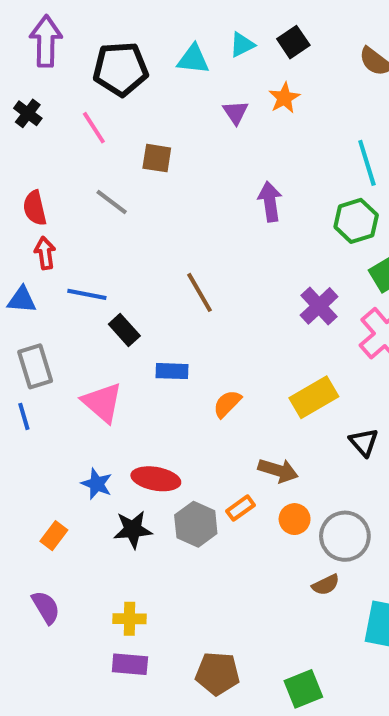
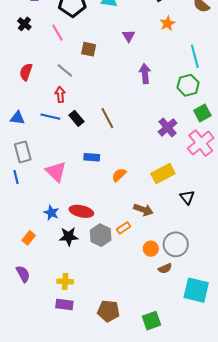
orange star: (284, 98) -> (167, 23), moved
purple triangle: (236, 112) -> (129, 36), moved
red semicircle: (35, 208) -> (26, 72), turned 30
red arrow: (45, 253) -> (60, 95), moved
black rectangle: (124, 330) -> (76, 118), moved
orange circle: (295, 519) -> (151, 249), moved

